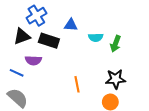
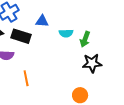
black star: (116, 79) -> (92, 63), moved
orange line: (77, 84) -> (26, 78), moved

